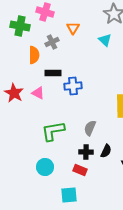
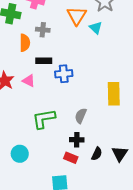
orange triangle: (73, 28) -> (77, 16), moved, size x1.5
gray cross: (52, 42) -> (43, 30), turned 32
black semicircle: (106, 151) -> (97, 154), moved
cyan circle: (45, 167) -> (20, 154), moved

